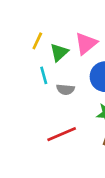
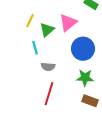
gray semicircle: (65, 89) -> (48, 67), moved
red line: (62, 134) -> (49, 94), turned -50

